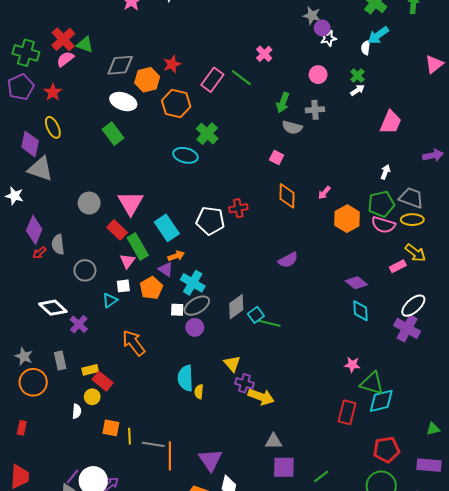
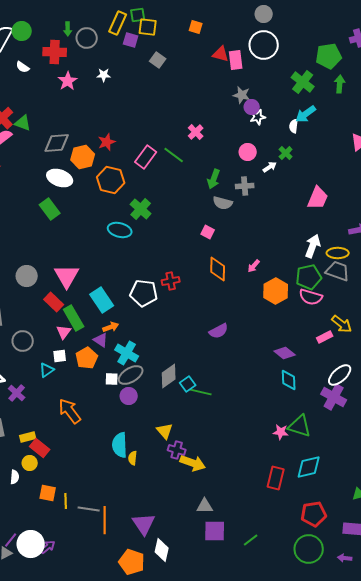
white arrow: (357, 90) -> (270, 167), moved
white arrow: (385, 172) -> (313, 246), size x1.6
yellow ellipse: (412, 220) -> (338, 253), moved
green triangle: (372, 383) -> (300, 426), moved

